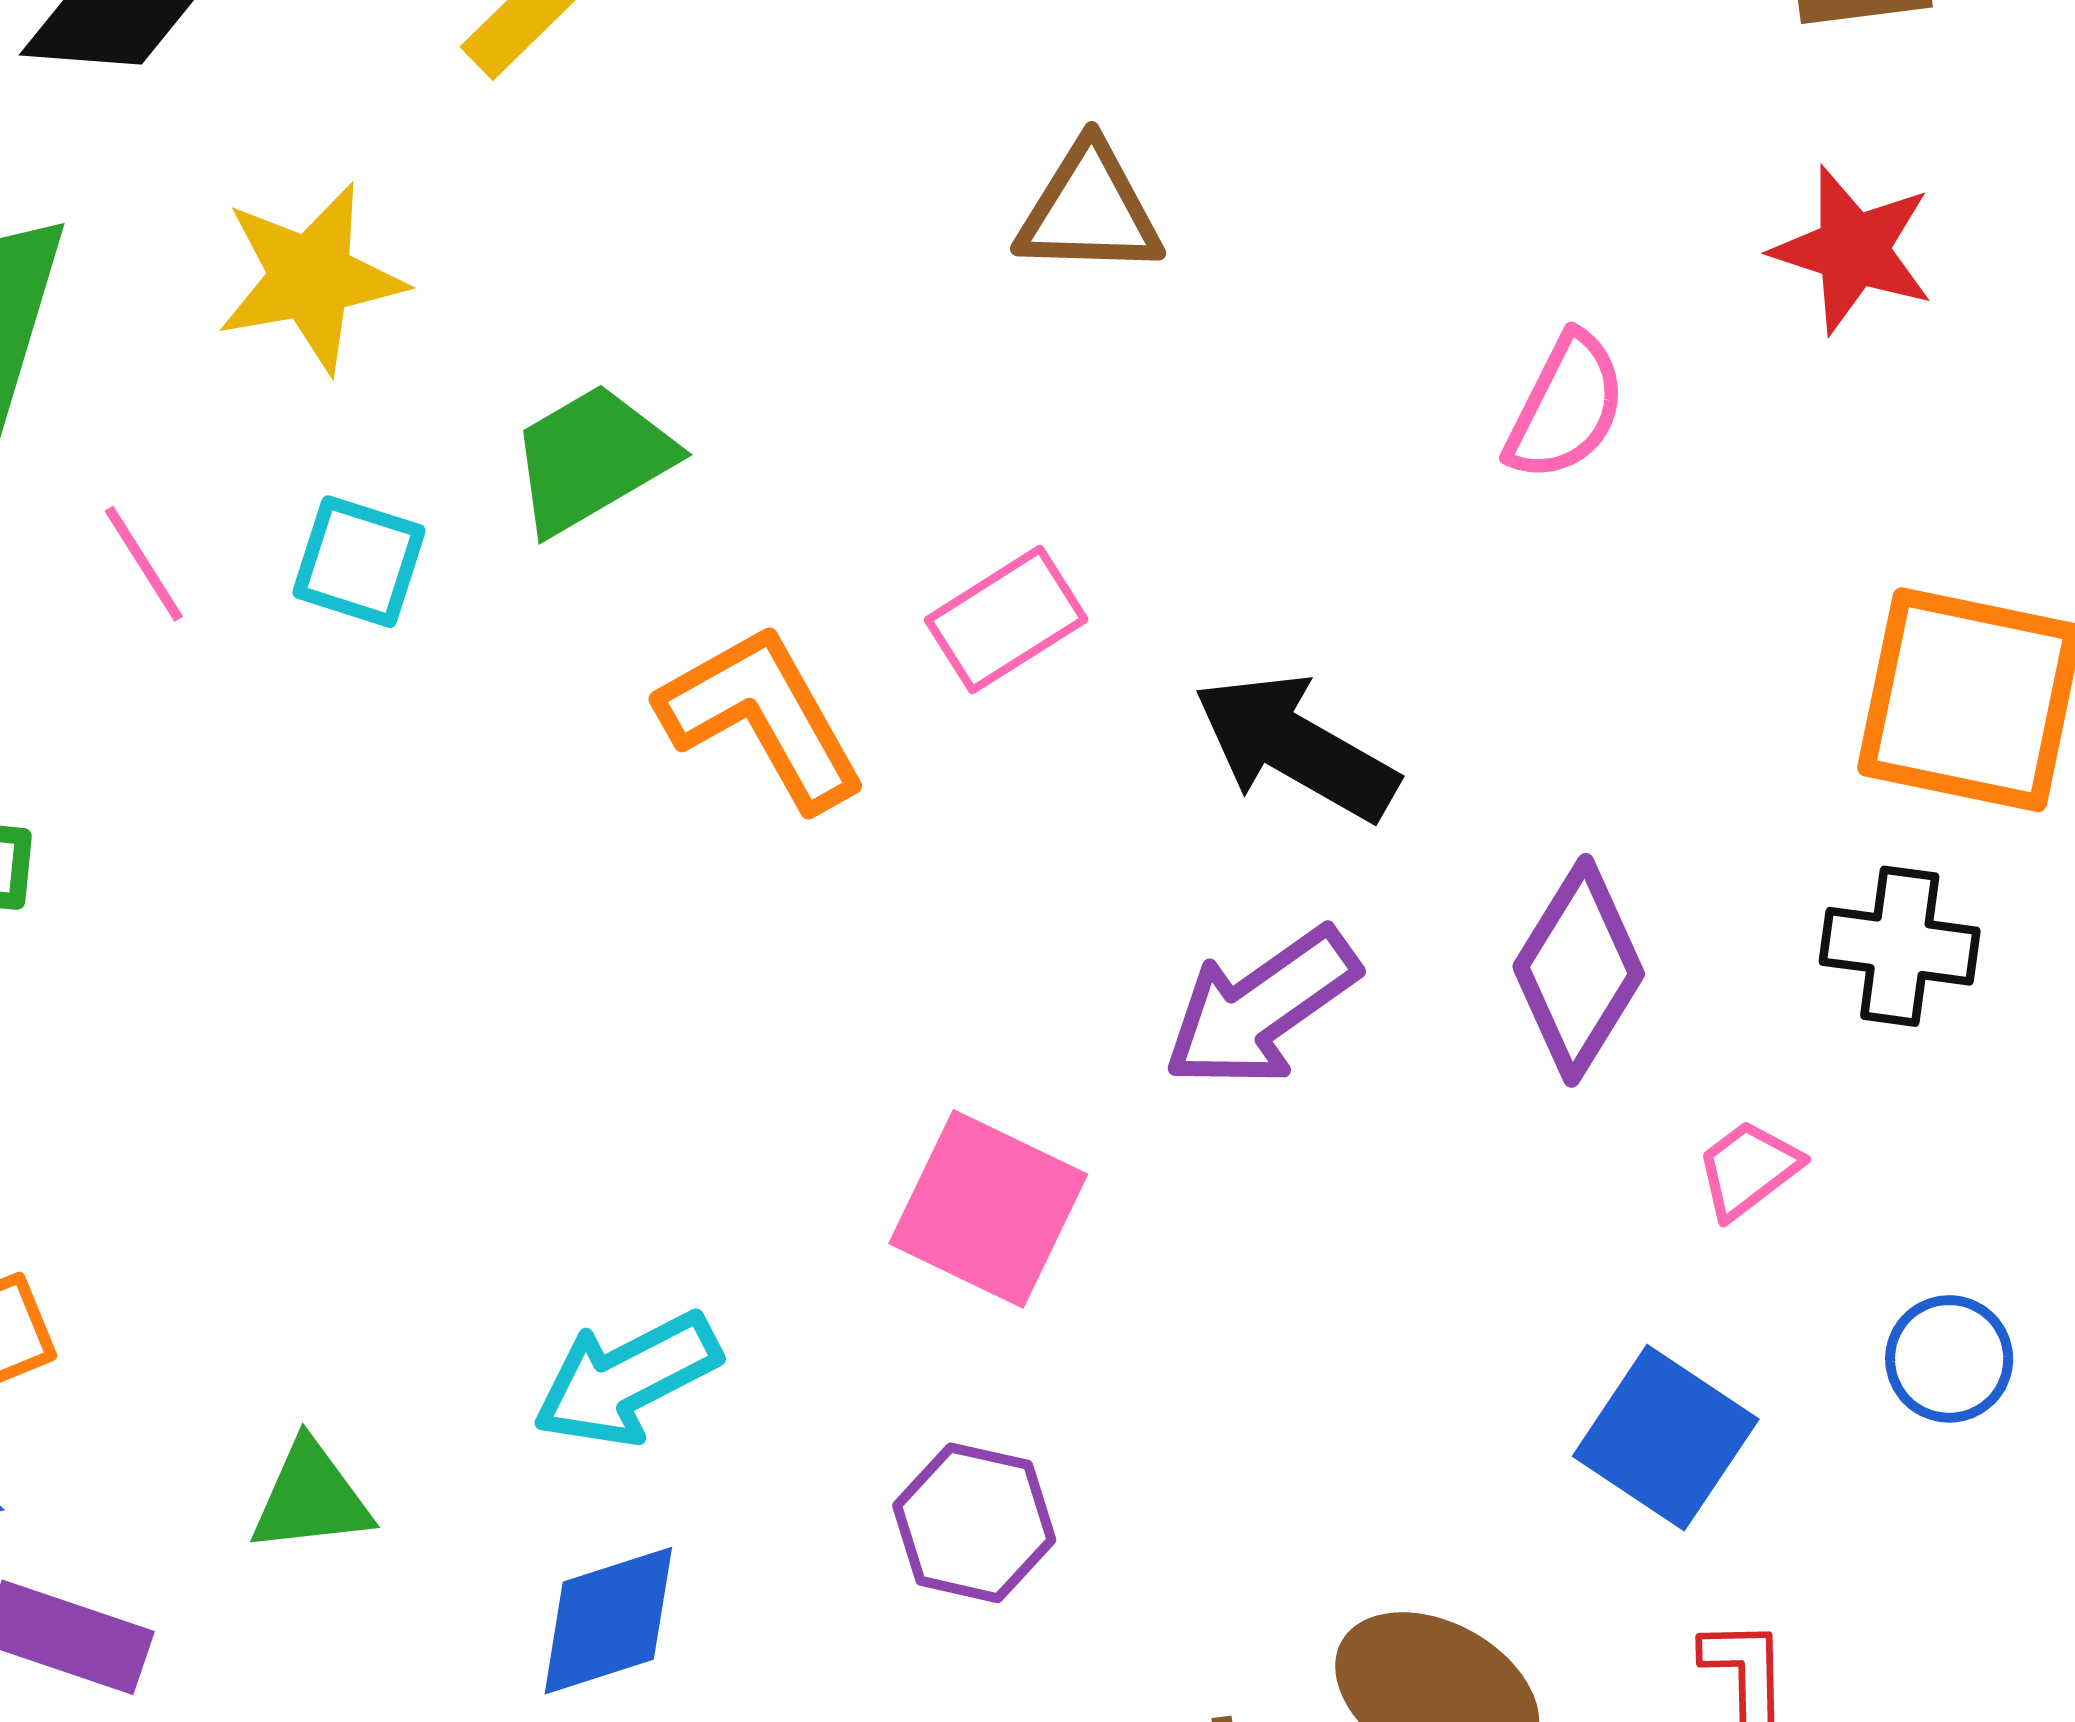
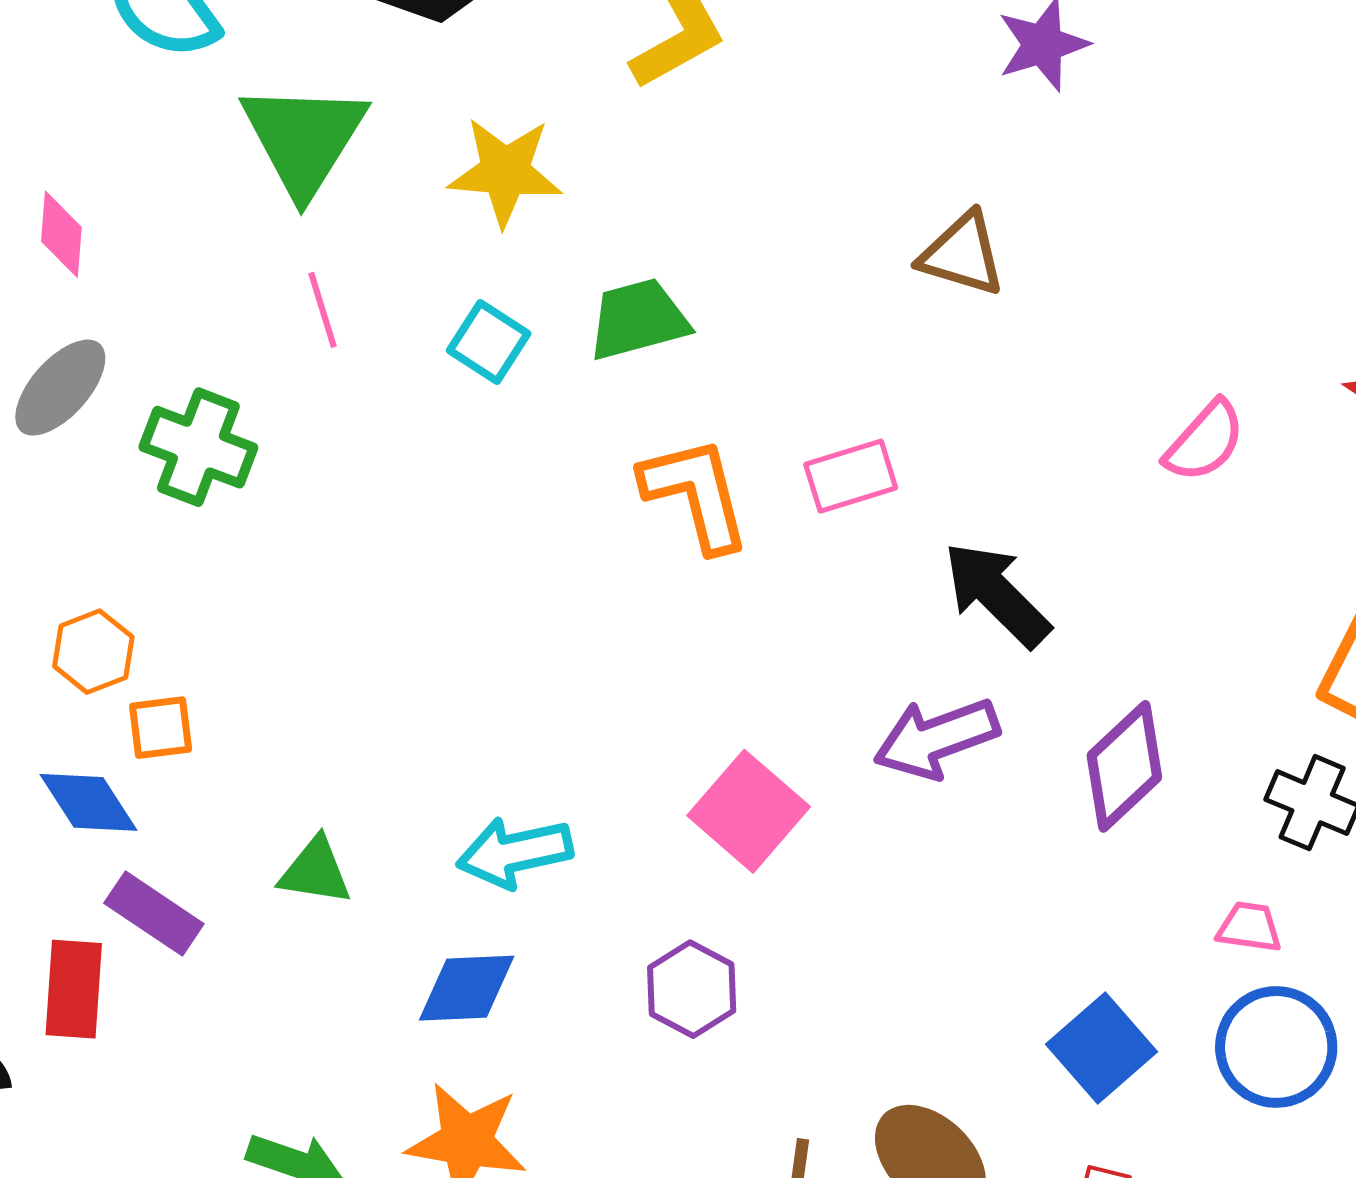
pink line: (144, 564) -> (322, 310), moved
pink trapezoid: (1748, 1169) -> (1249, 927), moved, turned 30
blue circle: (1949, 1359) -> (1276, 1047), size x1.6

